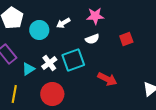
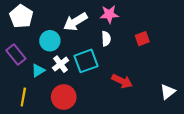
white arrow: (63, 23) -> (75, 22), size x1.6
cyan circle: (39, 30) -> (50, 41), moved
white semicircle: (92, 39) -> (106, 39), turned -72

